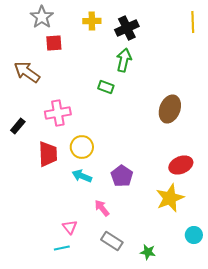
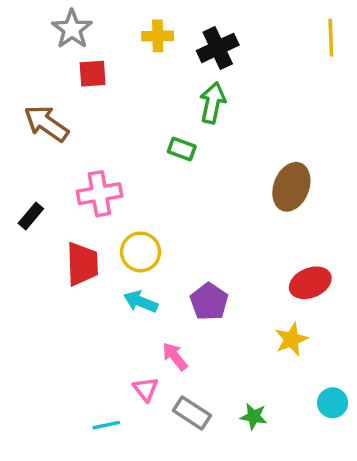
yellow star: (170, 198) -> (291, 339), size x0.7
pink triangle: (70, 227) -> (146, 389), moved
green star: (148, 252) -> (254, 416), moved

